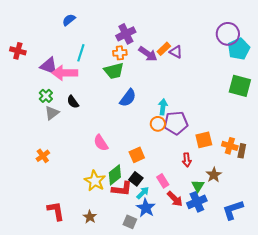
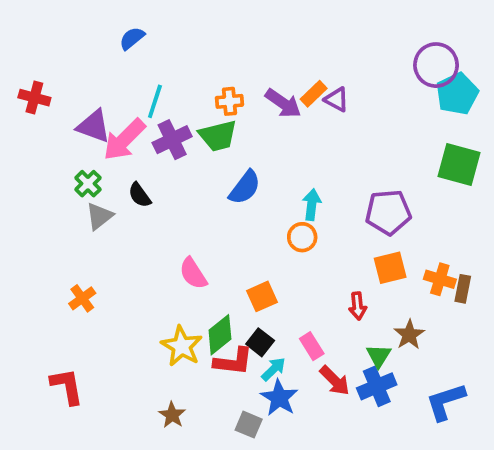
purple cross: (126, 34) -> (172, 140), moved
pink arrow: (65, 73) -> (124, 140), turned -45
purple pentagon: (176, 123) -> (388, 212), moved
red L-shape: (56, 211) -> (67, 386), moved

